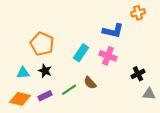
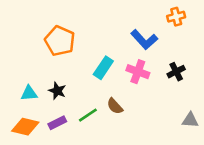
blue L-shape: (113, 31) -> (144, 40), turned 35
orange pentagon: (42, 44) -> (60, 41), moved
black cross: (138, 74) -> (176, 72), moved

